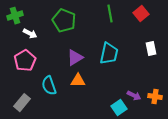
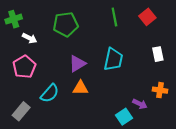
green pentagon: (64, 21) -> (66, 24), turned -30
cyan semicircle: (49, 86) -> (50, 93), turned -120
orange cross: (155, 97) -> (160, 90), moved

